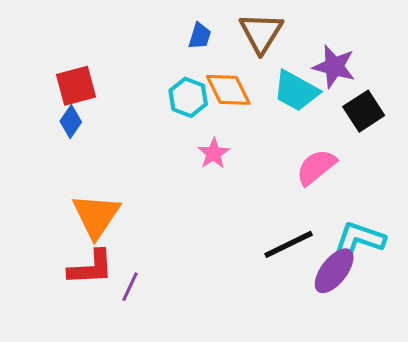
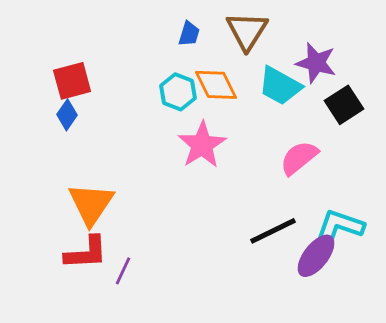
pink star: (214, 153) -> (202, 145), size x1.6

